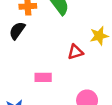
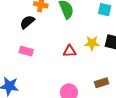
pink rectangle: (43, 77) -> (26, 51), moved

